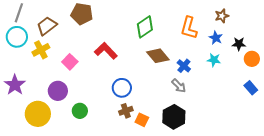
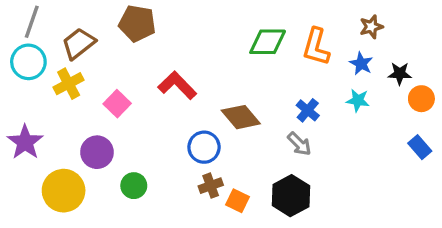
green diamond: (145, 27) -> (268, 42), moved, turned 35
brown diamond: (158, 56) -> (241, 117), moved

